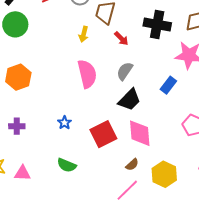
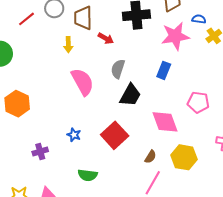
purple cross: (17, 126) -> (40, 152), moved
pink diamond: (140, 133) -> (165, 122), moved

